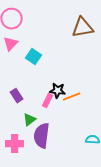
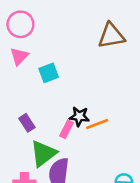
cyan square: (34, 57) -> (49, 73), turned 35
green triangle: (30, 120) -> (43, 153), size x1.6

